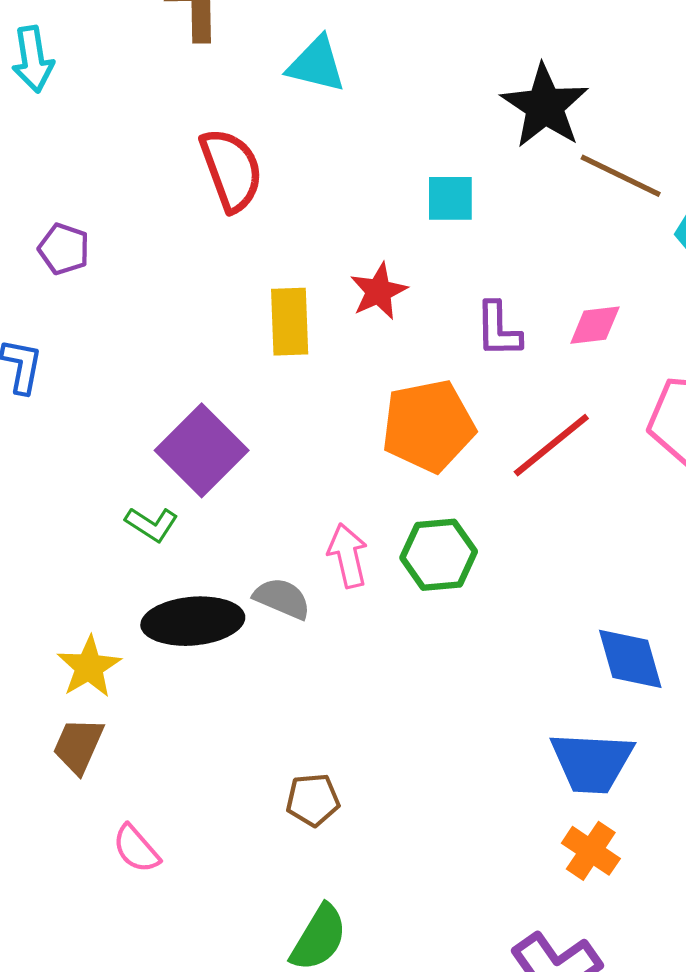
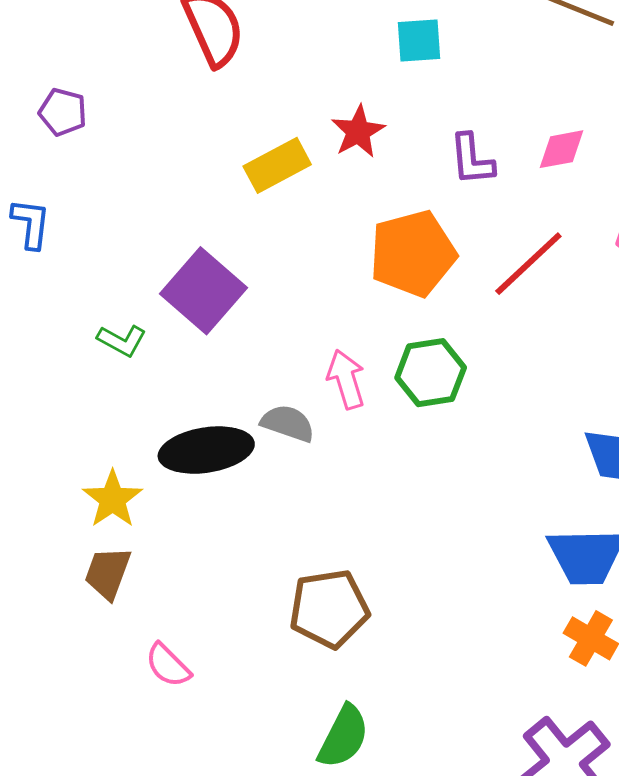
yellow rectangle: (290, 322) -> (277, 165), turned 68
green L-shape: (152, 524) -> (122, 340), moved
brown pentagon: (313, 800) -> (329, 609), size x1.6

